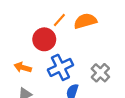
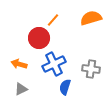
orange semicircle: (85, 21) -> (91, 18), moved
gray cross: (100, 73) -> (91, 69), turned -36

